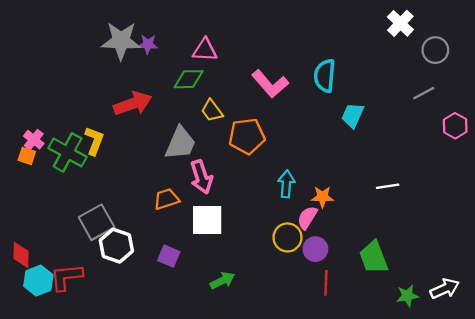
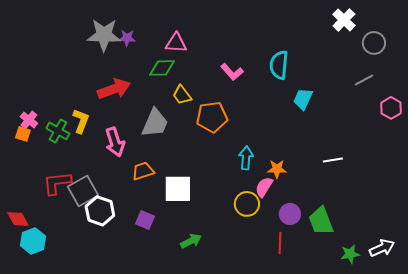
pink L-shape: (270, 84) -> (232, 72), size x0.7
green cross: (68, 152) -> (58, 131), size x0.7
pink arrow: (201, 177) -> (115, 142), moved
purple circle: (315, 249) -> (290, 214), moved
red diamond: (21, 255) -> (18, 219), turned -30
red L-shape: (66, 277) -> (57, 183), moved

